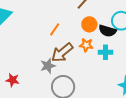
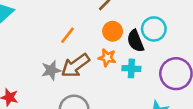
black semicircle: (107, 31) -> (135, 41), turned 48
gray star: (48, 66) -> (51, 70), moved

